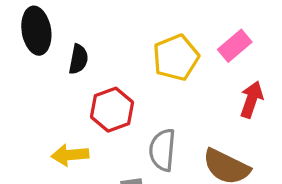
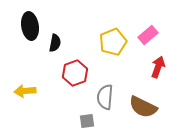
yellow arrow: (70, 155) -> (25, 91), moved

